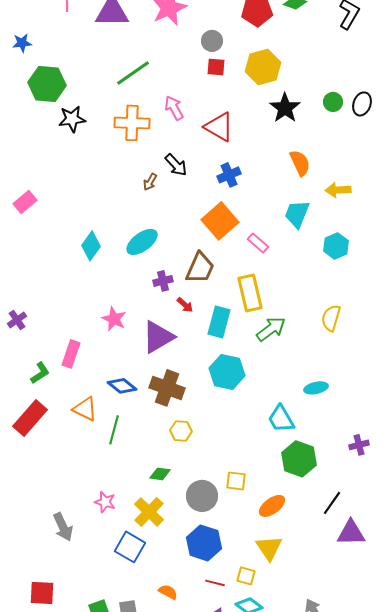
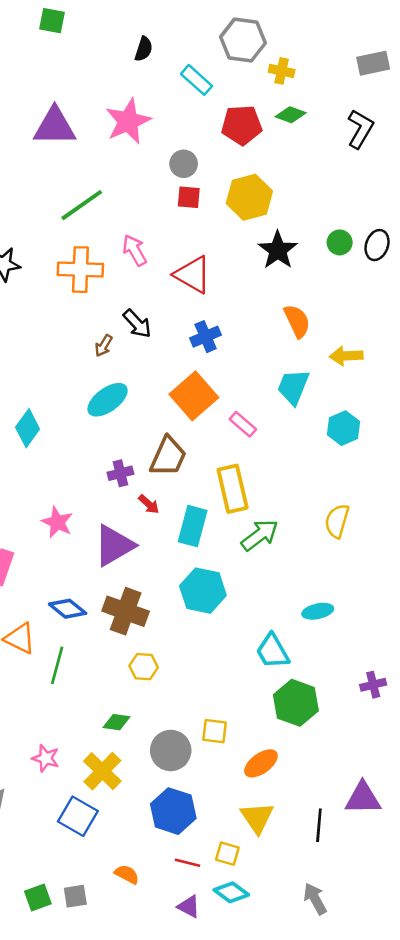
cyan ellipse: (142, 242) -> (108, 400), moved
black line: (332, 503) -> (319, 825), moved, turned -30

